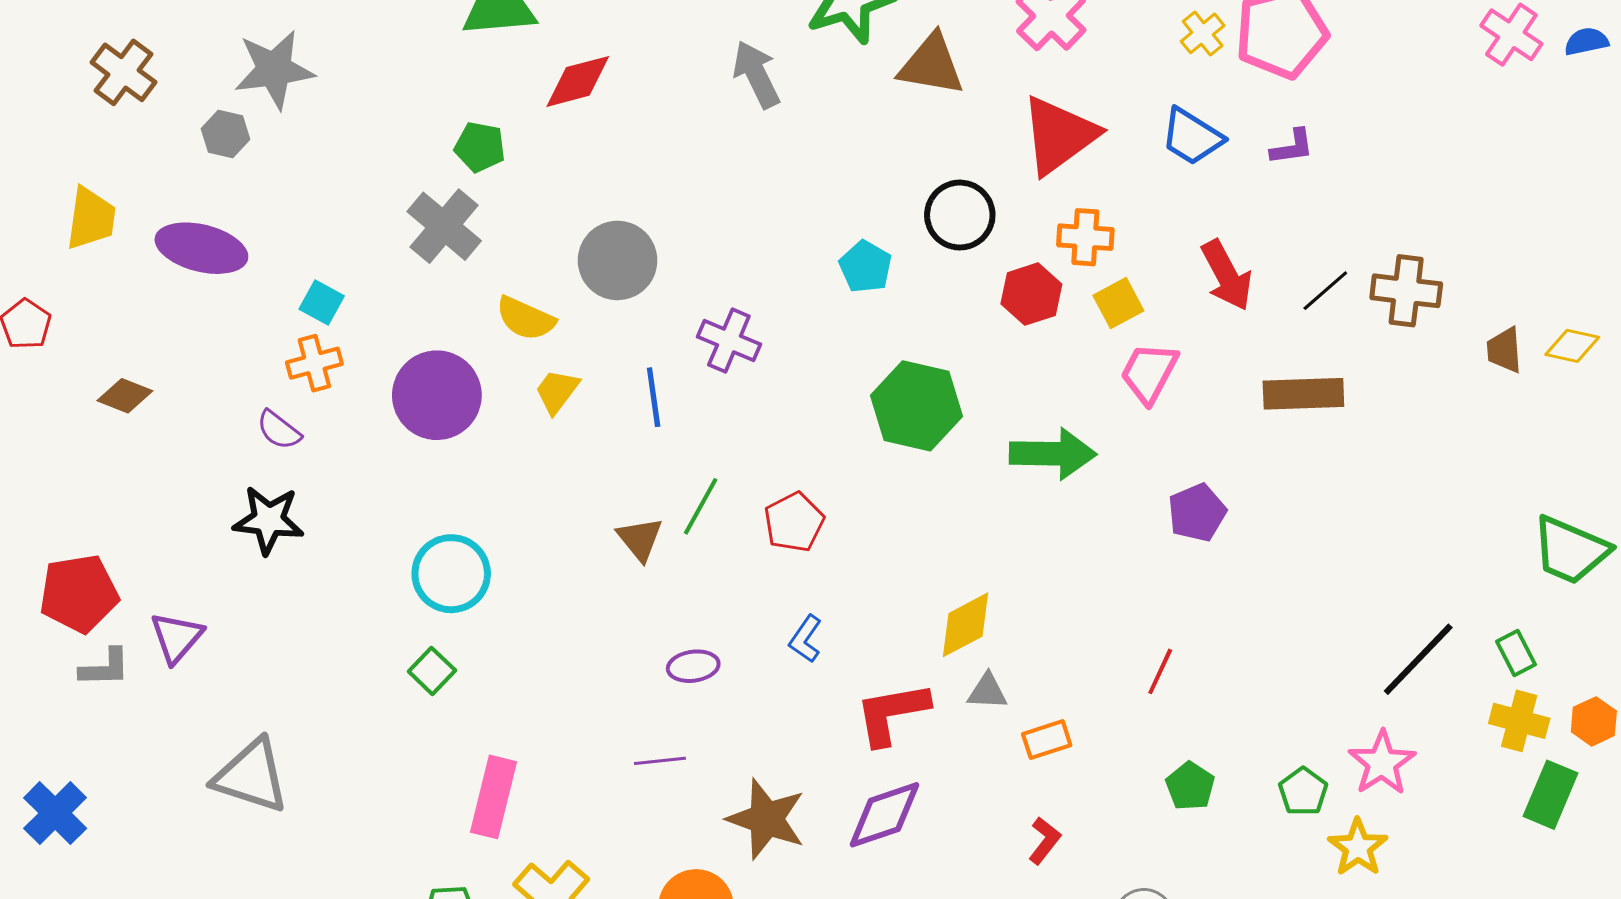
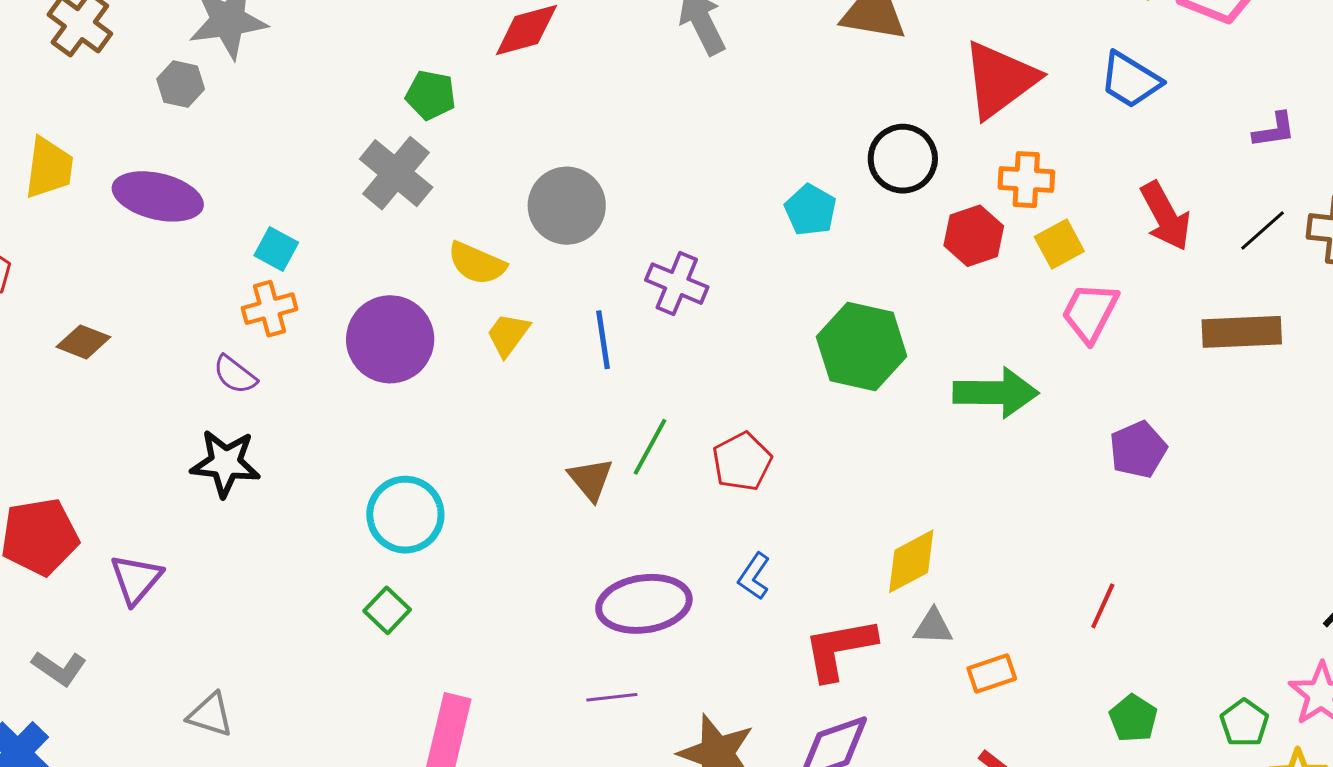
purple L-shape: (1292, 147) -> (1274, 130), moved
purple ellipse: (693, 666) -> (644, 604), size x1.8
gray L-shape: (105, 668) -> (59, 668), moved, turned 36
gray triangle: (251, 776) -> (210, 715), size x0.6

